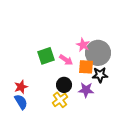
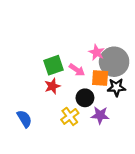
black circle: (64, 85) -> (85, 98), moved
red star: (21, 87) -> (52, 86), moved
purple star: (86, 90) -> (100, 115), moved

